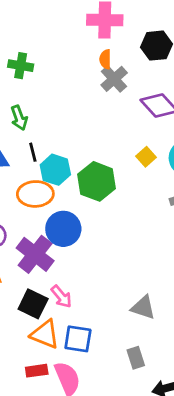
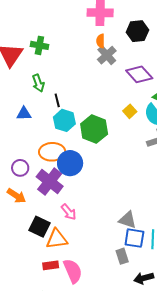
black line: (33, 152) -> (57, 100), moved
orange ellipse: (35, 194) -> (52, 152), moved
black square: (33, 304) -> (40, 227), moved
orange triangle: (45, 334) -> (57, 239), turned -30
blue square: (78, 339) -> (134, 238), moved

